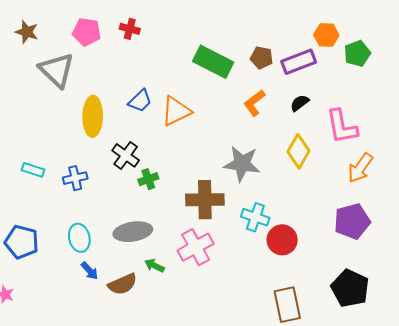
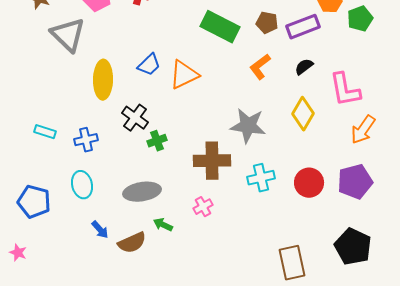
cyan cross: (255, 217) -> (261, 178), turned -32
cyan ellipse: (79, 238) -> (82, 185), moved
red circle: (282, 240) -> (309, 183), moved
pink cross: (196, 247) -> (203, 207), size x0.6

